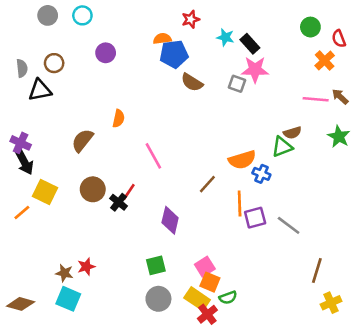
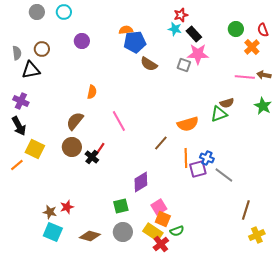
red star: (191, 19) -> (181, 15), moved
green circle: (310, 27) -> (236, 29), moved
brown arrow: (340, 97) -> (264, 75), turned -32
brown semicircle: (82, 140) -> (75, 121), moved
purple cross: (21, 143) -> (21, 101), moved
blue cross: (261, 174) -> (207, 158), moved
purple diamond: (170, 220) -> (141, 182), moved, turned 45
brown diamond: (21, 304) -> (90, 236), moved

